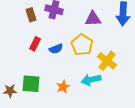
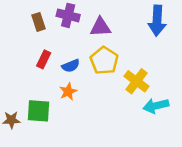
purple triangle: (93, 19) -> (100, 27), moved
cyan arrow: (91, 80) -> (156, 106), moved
orange star: (63, 87) -> (68, 92), moved

